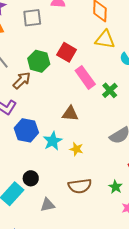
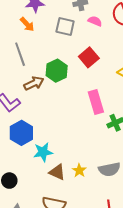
red square: (67, 52) -> (89, 57), moved
brown triangle: (70, 114) -> (57, 172), moved
yellow star: (76, 149) -> (79, 171), moved

